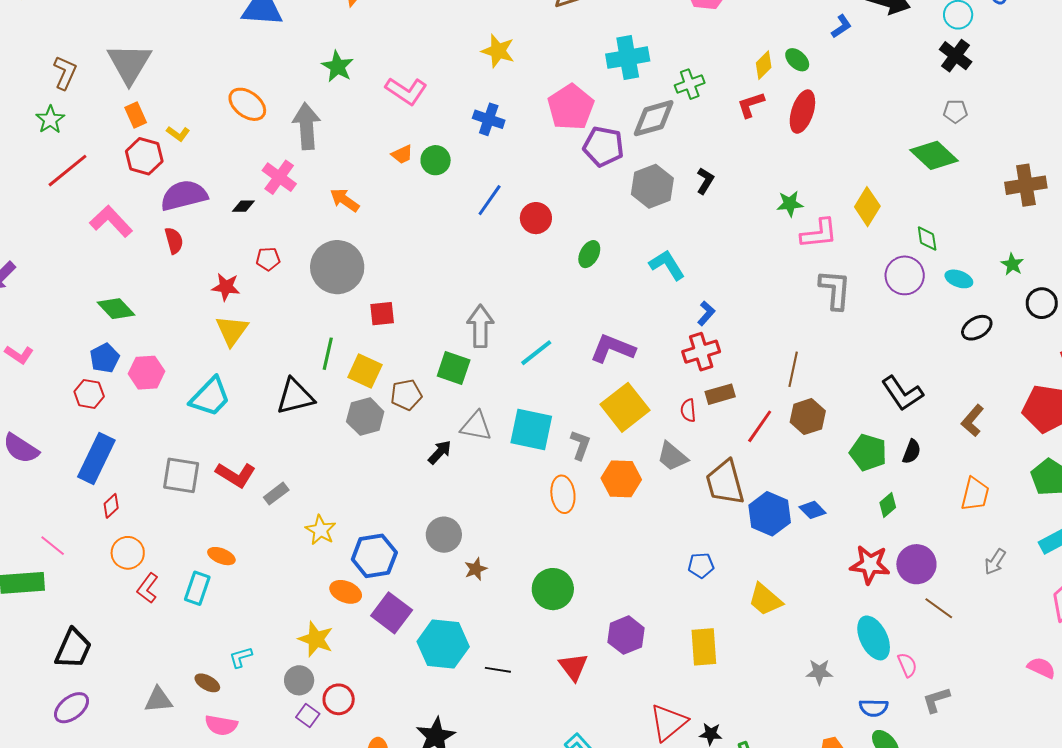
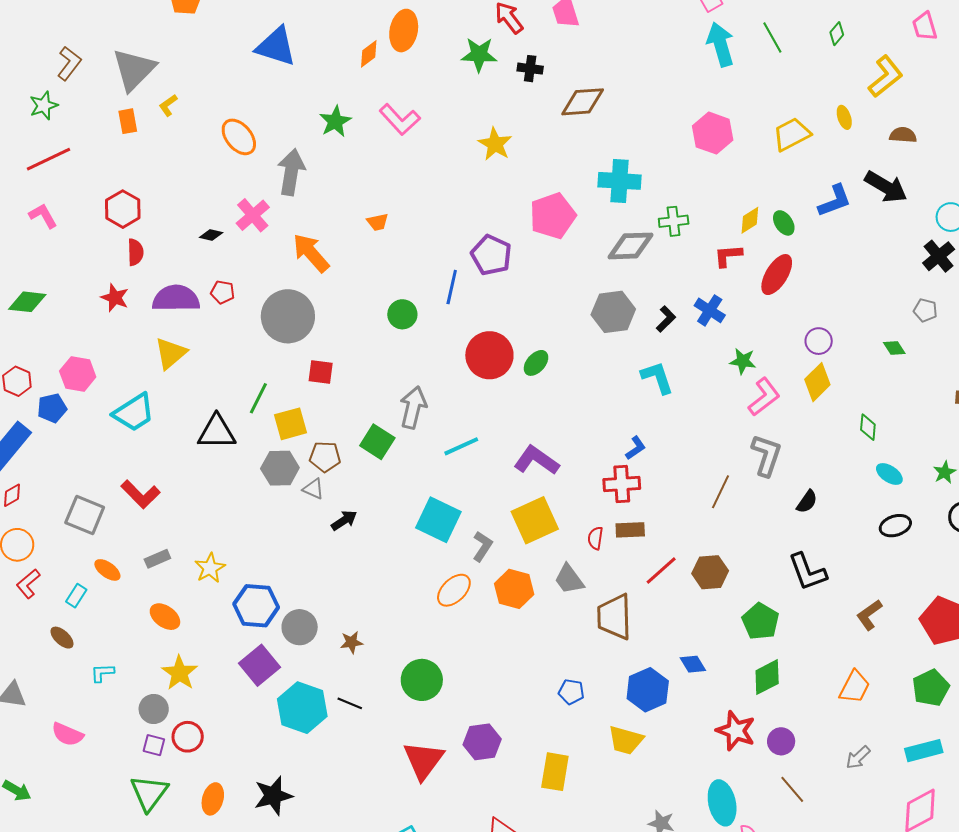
blue L-shape: (841, 26) -> (835, 201), size x1.5
pink L-shape: (406, 91) -> (400, 119), moved
blue cross: (489, 119) -> (710, 310), moved
yellow L-shape: (178, 134) -> (168, 105), moved, turned 95
purple pentagon: (603, 146) -> (491, 255), moved
green diamond: (934, 155) -> (894, 348), size x0.5
red hexagon: (144, 156) -> (123, 209), moved
green circle: (436, 160) -> (402, 314), moved
purple semicircle: (184, 195) -> (176, 298), moved
orange arrow: (345, 200) -> (311, 253), size x1.4
blue line: (490, 200) -> (452, 287), turned -36
red circle: (536, 218) -> (489, 355), moved, size x1.5
pink L-shape: (111, 221) -> (43, 216), moved, size x0.7
pink L-shape: (819, 233) -> (764, 397), turned -45
cyan L-shape: (667, 265) -> (657, 377), moved
purple circle: (905, 275) -> (819, 341), moved, size x0.7
red star: (226, 287) -> (115, 298), moved
green diamond: (116, 309) -> (27, 302), moved, turned -54
blue pentagon: (105, 358) -> (52, 408), moved
brown line: (793, 369) -> (720, 492), moved
yellow square: (365, 371) -> (290, 424), turned 36
gray triangle: (476, 426) -> (313, 489), moved, size x0.7
black semicircle: (912, 452) -> (807, 502), moved
gray square: (181, 475) -> (85, 515), moved
gray rectangle: (276, 494) -> (157, 559), moved
orange ellipse: (563, 494) -> (454, 590), turned 39
green diamond: (888, 505) -> (767, 677), size x1.5
blue hexagon: (770, 514) -> (648, 690), moved
gray circle: (444, 535) -> (300, 627), moved
purple circle: (916, 564) -> (781, 741), size x0.7
cyan rectangle: (197, 588) -> (76, 596), size x0.7
orange ellipse: (346, 592) -> (165, 617), moved
yellow trapezoid: (765, 600) -> (626, 740), turned -39
red triangle: (573, 667) -> (423, 760), size x1.4
black line: (498, 670) -> (350, 703), moved
brown ellipse: (207, 683) -> (62, 638), moved
purple square: (308, 715) -> (154, 745), turned -35

